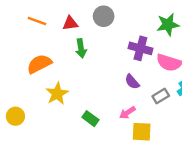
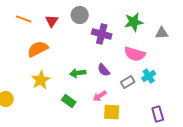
red triangle: (70, 23) -> (52, 21), turned -48
green arrow: (81, 48) -> (78, 73), moved, turned 91
purple cross: (140, 48) -> (102, 34), moved
orange semicircle: (39, 64) -> (38, 49), moved

